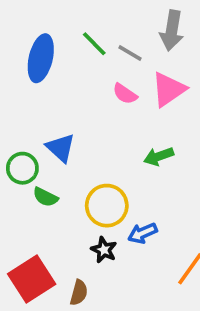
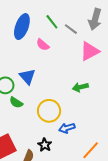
pink semicircle: (125, 94) -> (43, 45), moved
black star: (104, 250) -> (45, 145), moved

